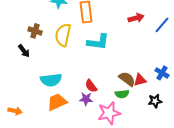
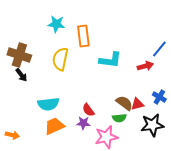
red arrow: (136, 18) -> (145, 66), moved
brown cross: (35, 31) -> (19, 55), moved, size x1.6
cyan L-shape: (98, 42) -> (110, 60), moved
black star: (155, 101) -> (152, 125), size x1.6

